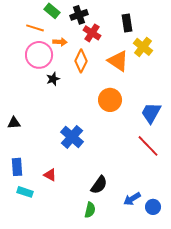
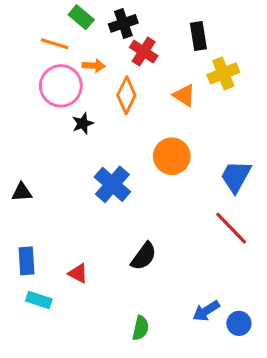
yellow cross: (143, 47) -> (223, 73), turned 30
orange triangle: (118, 61) -> (184, 95), size x0.7
blue cross: (72, 137) -> (112, 184), moved
black semicircle: (99, 185) -> (144, 256), moved

